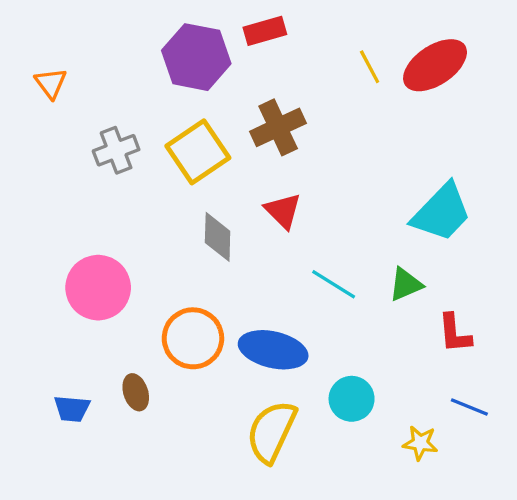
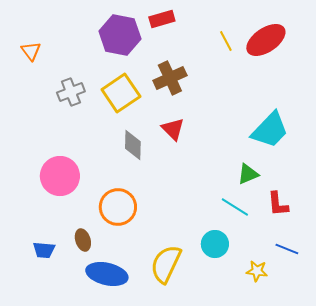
cyan line: (334, 284) -> (235, 207), moved
blue ellipse: (273, 350) -> (107, 274), moved

